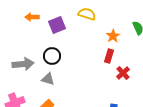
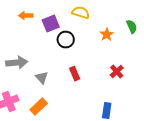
black circle: (52, 56) -> (66, 40), moved
red rectangle: (109, 56) -> (75, 74), moved, turned -40
gray triangle: (48, 79) -> (42, 78), turned 32

